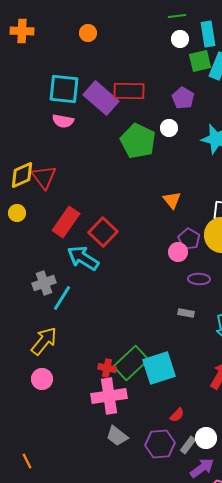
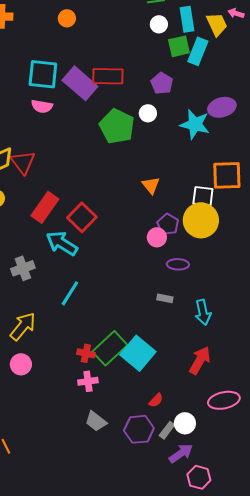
cyan line: (62, 298) -> (70, 293), moved
cyan square: (159, 368) -> (138, 353), turned -32
pink cross: (109, 396) -> (88, 381), size x0.6

